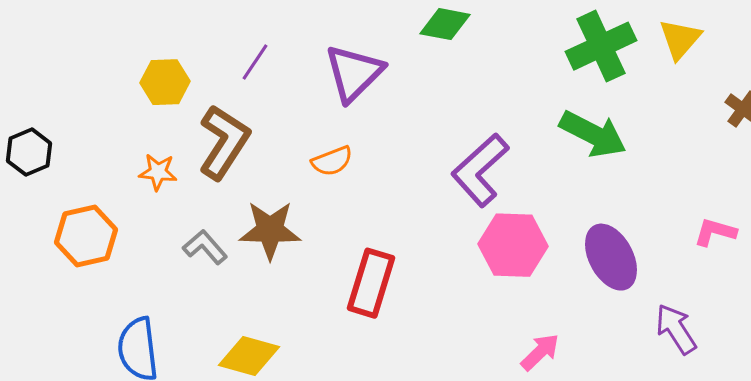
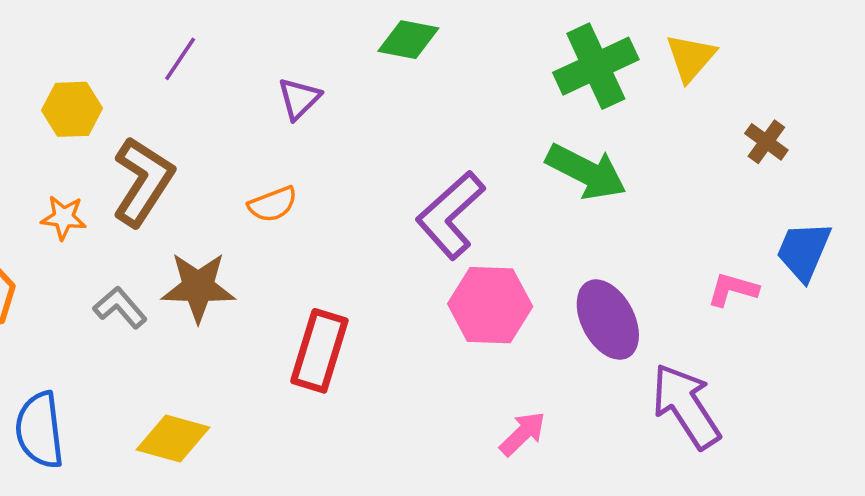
purple line: (255, 62) -> (180, 59), moved
purple triangle: (354, 73) -> (299, 99), size x0.6
purple arrow: (676, 329) -> (686, 406), size x1.4

